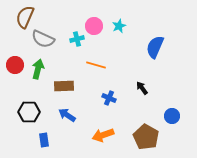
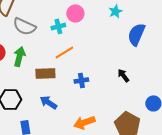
cyan star: (119, 26) -> (115, 11), moved
orange line: (96, 65) -> (64, 52), moved, turned -48
blue cross: (109, 98) -> (81, 80), moved, turned -32

